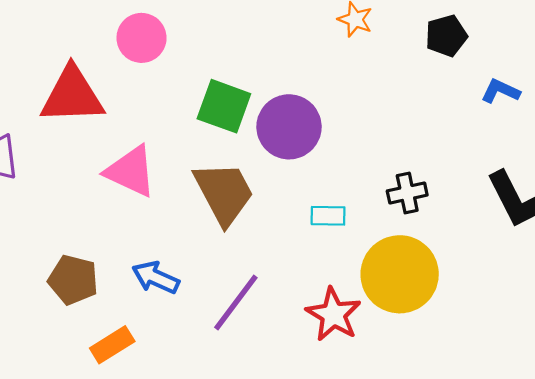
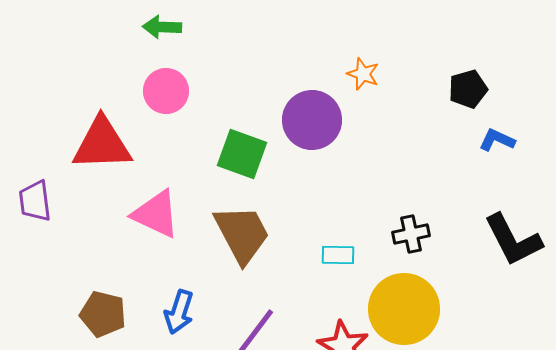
black pentagon: (446, 36) -> (468, 89), moved
purple circle: (289, 127) -> (312, 120), moved
blue arrow: (156, 278) -> (179, 312), turned -96

